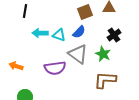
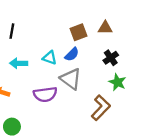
cyan arrow: (40, 33) -> (19, 63), moved
green star: (103, 54) -> (117, 82), moved
brown L-shape: (105, 80) -> (101, 108), turned 130

